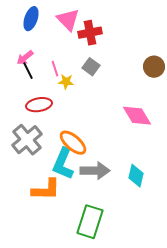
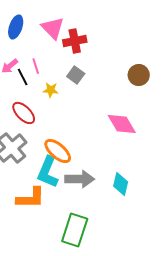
pink line: (55, 69) -> (36, 66), moved
black line: (28, 71) -> (23, 77), moved
red ellipse: (39, 105) -> (24, 113), turned 55

